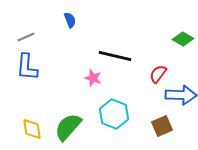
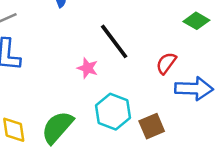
black line: (115, 56) -> (114, 41), turned 40
brown square: (162, 126) -> (152, 126), moved

